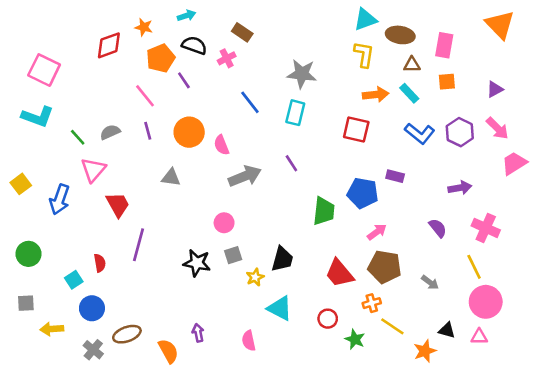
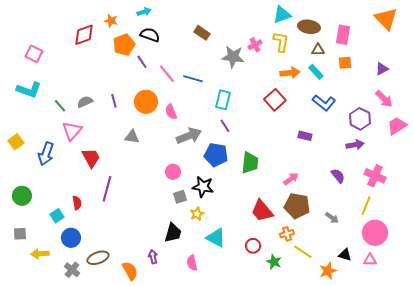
brown rectangle: (242, 32) -> (202, 33), moved
pink cross: (227, 58) -> (255, 45), moved
pink square: (44, 70) -> (34, 54), size x0.7
pink line: (145, 96) -> (167, 74), moved
blue line: (250, 102) -> (193, 79), turned -36
cyan rectangle: (295, 113) -> (223, 100), moved
red square: (356, 130) -> (275, 100), turned 35
purple hexagon: (460, 132) -> (360, 119), moved
blue pentagon: (363, 193) -> (216, 155), moved
black trapezoid: (282, 259) -> (173, 233), moved
black star: (197, 263) -> (203, 187), moved
yellow line: (474, 267) -> (366, 206), turned 48

